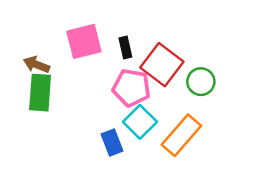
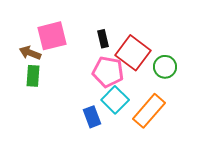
pink square: (84, 41) -> (52, 36), moved
green rectangle: (40, 93) -> (33, 76), size x0.7

